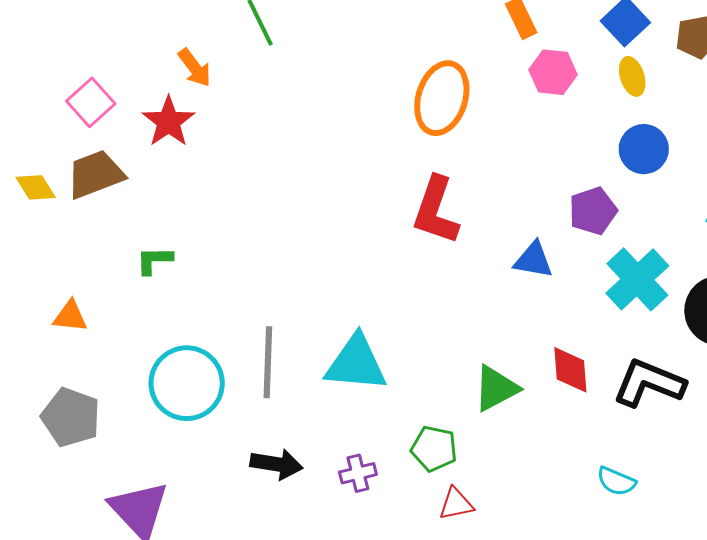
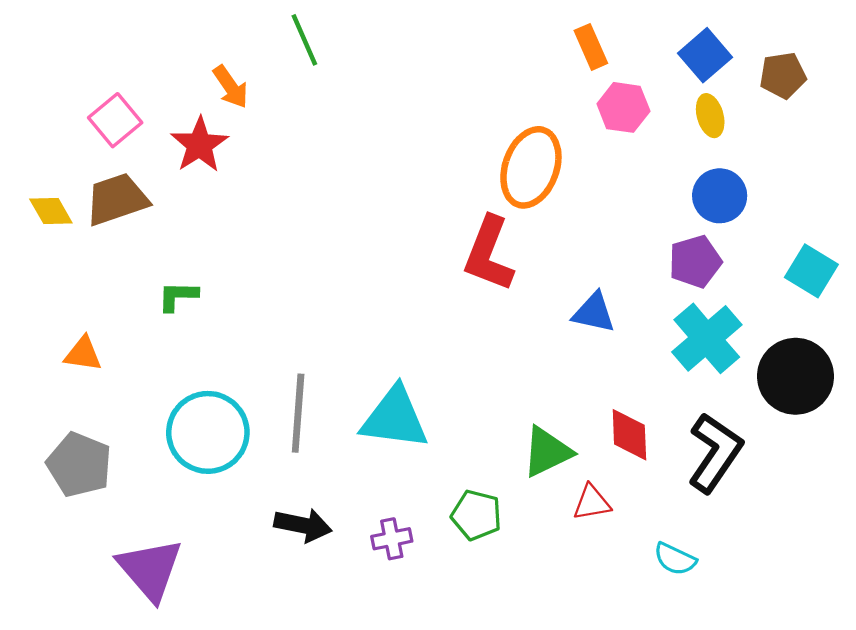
orange ellipse: (442, 98) -> (531, 167), moved
purple pentagon: (593, 211) -> (695, 262), moved
black L-shape: (649, 383) -> (715, 453), turned 100
red triangle: (456, 504) -> (592, 503), moved

